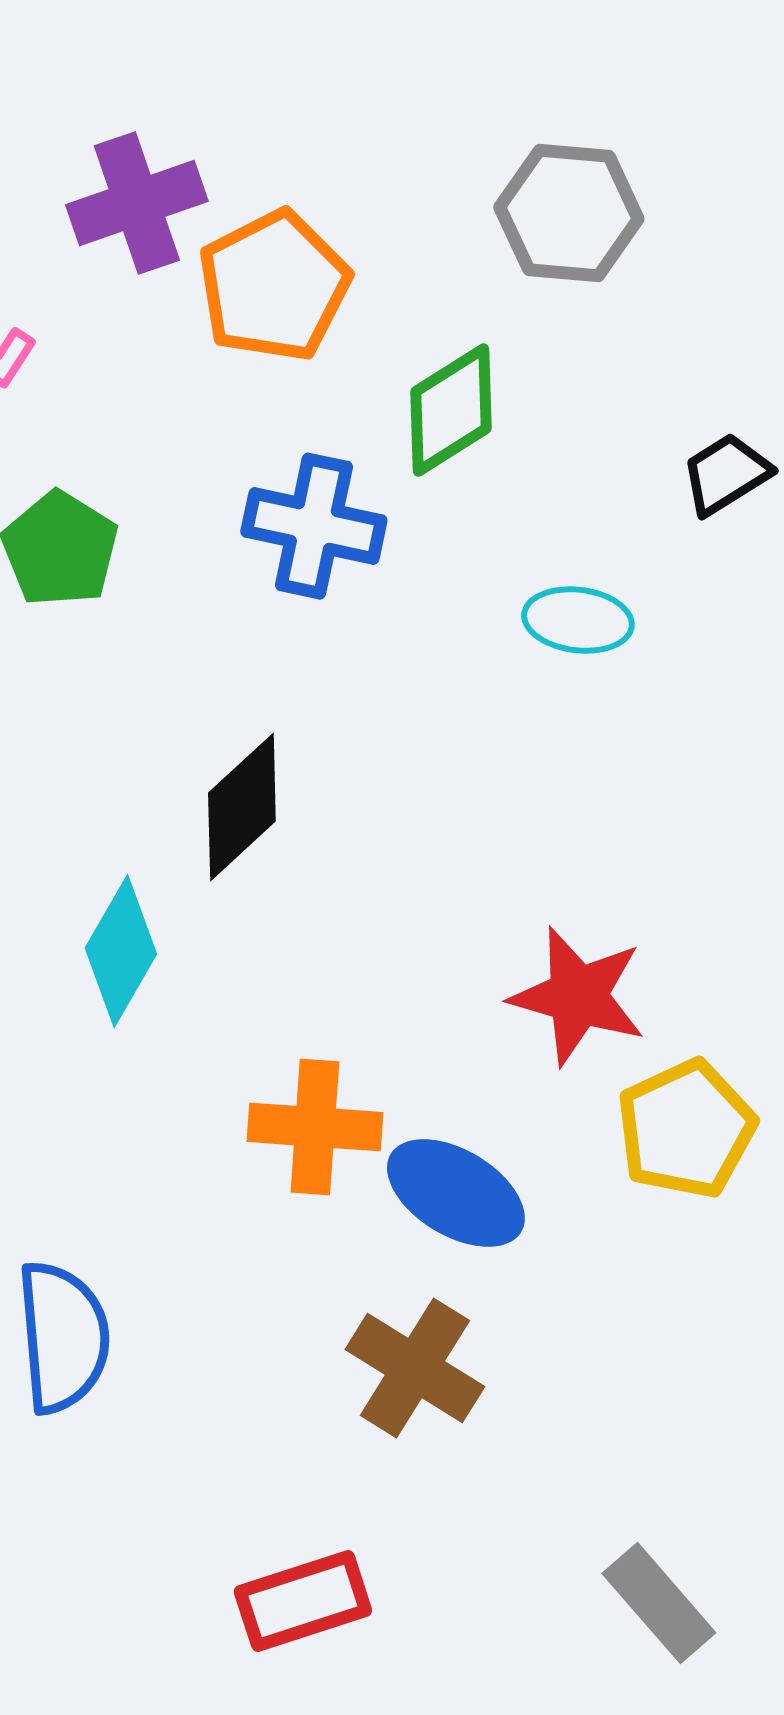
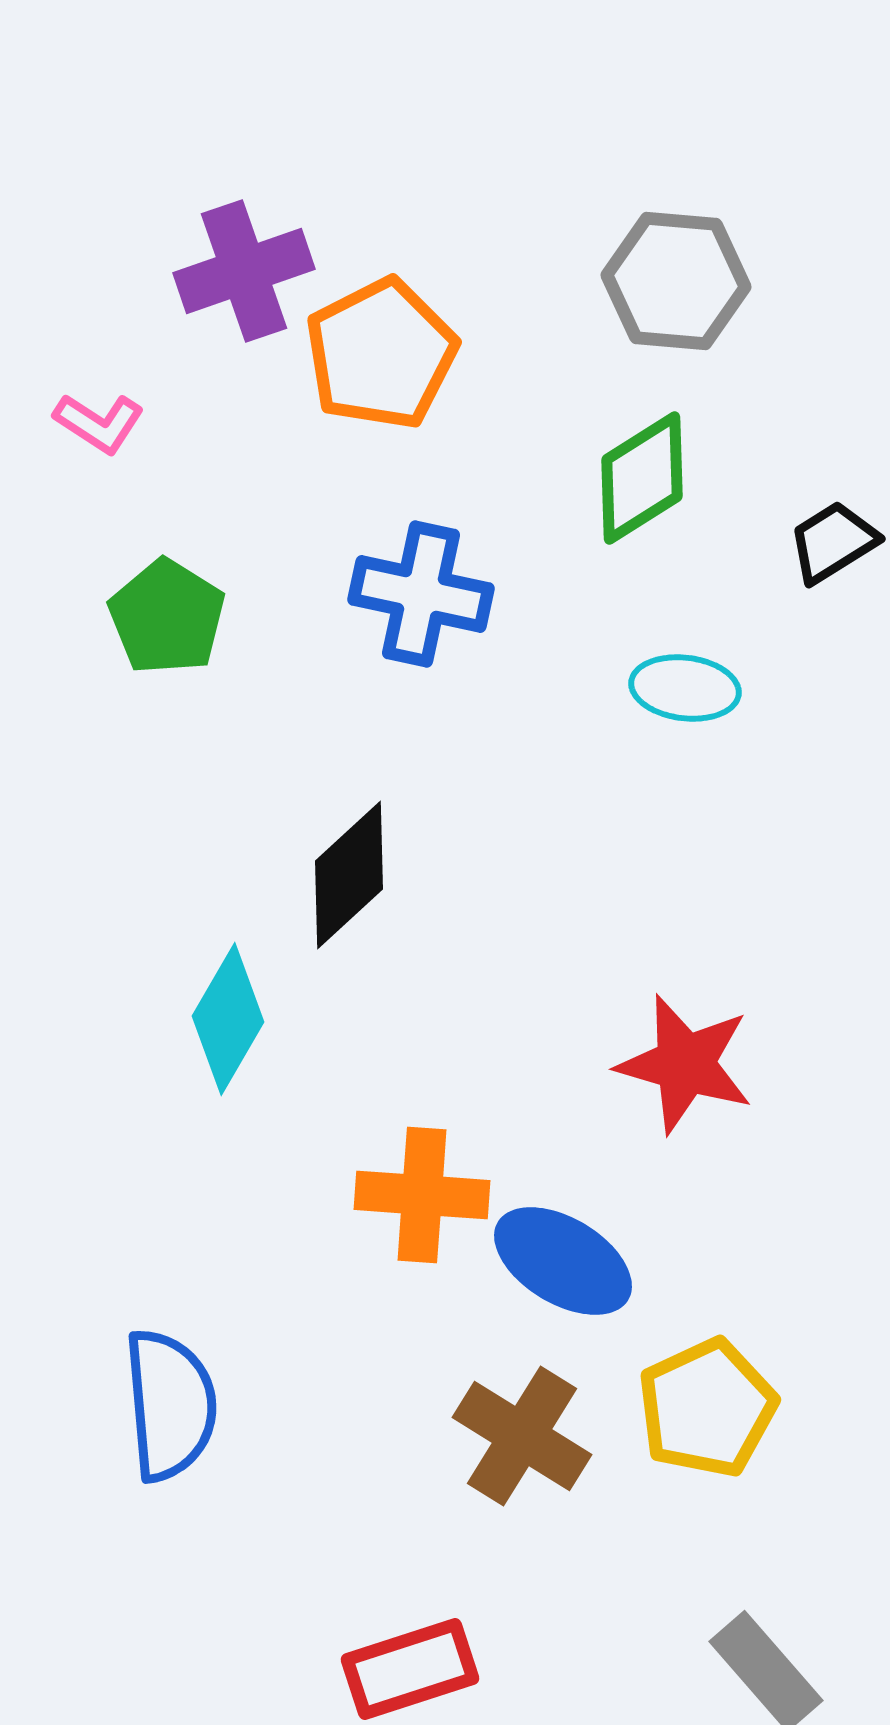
green diamond: (451, 410) -> (642, 478), moved
yellow pentagon: (686, 1129) -> (707, 1408), moved

